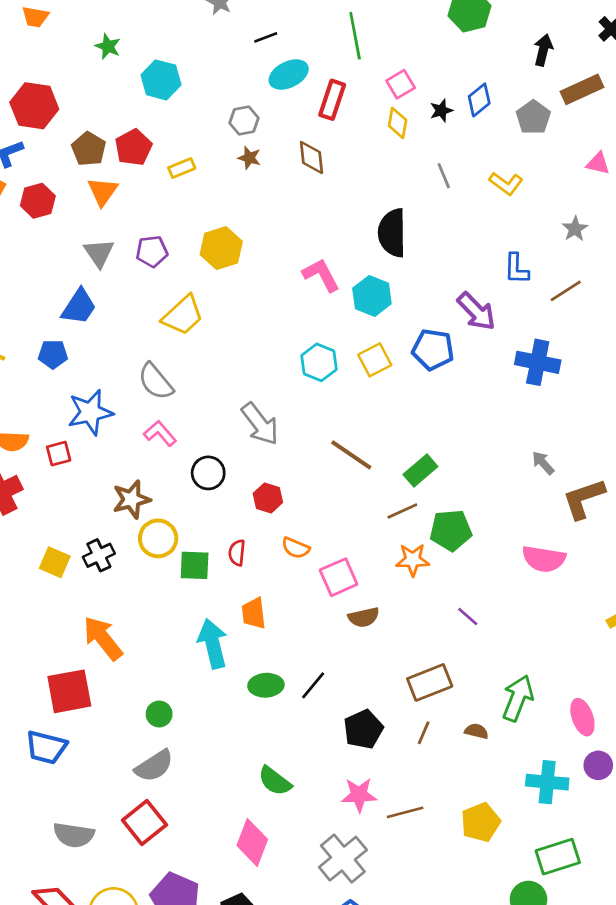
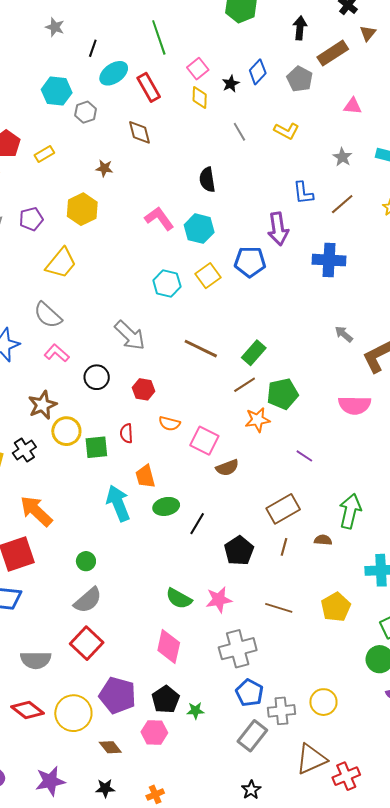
black line: (266, 37) -> (93, 48), turned -42
cyan hexagon: (161, 80) -> (57, 91), moved
red rectangle: (332, 100) -> (149, 87), turned -40
brown star: (249, 158) -> (104, 168), moved
black semicircle: (392, 233) -> (207, 180), size x0.7
purple arrow: (476, 311) -> (278, 229), turned 44
pink square: (339, 577) -> (204, 441), turned -32
green ellipse: (266, 685) -> (166, 506), moved
pink star: (359, 795) -> (219, 600), moved
brown line: (405, 812) -> (279, 608), turned 40
gray cross: (343, 859) -> (238, 649), turned 33

